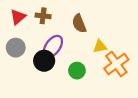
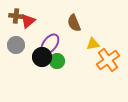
brown cross: (43, 16) -> (16, 16), moved
red triangle: (18, 17) -> (28, 21), moved
green circle: (77, 71) -> (57, 61), moved

